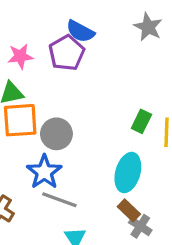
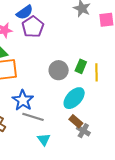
blue semicircle: (80, 31) -> (25, 12), moved, turned -60
gray circle: (56, 134) -> (59, 70), moved
cyan ellipse: (128, 173) -> (74, 98), turned 30

